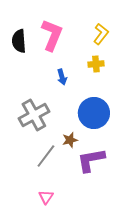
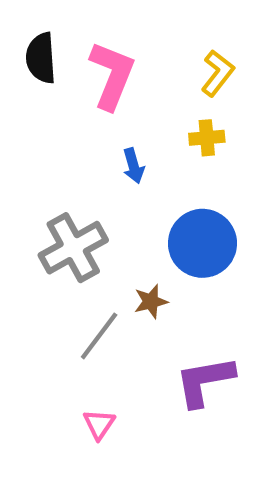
black semicircle: (19, 41) -> (41, 58), moved
purple L-shape: (91, 160) -> (205, 381), moved

